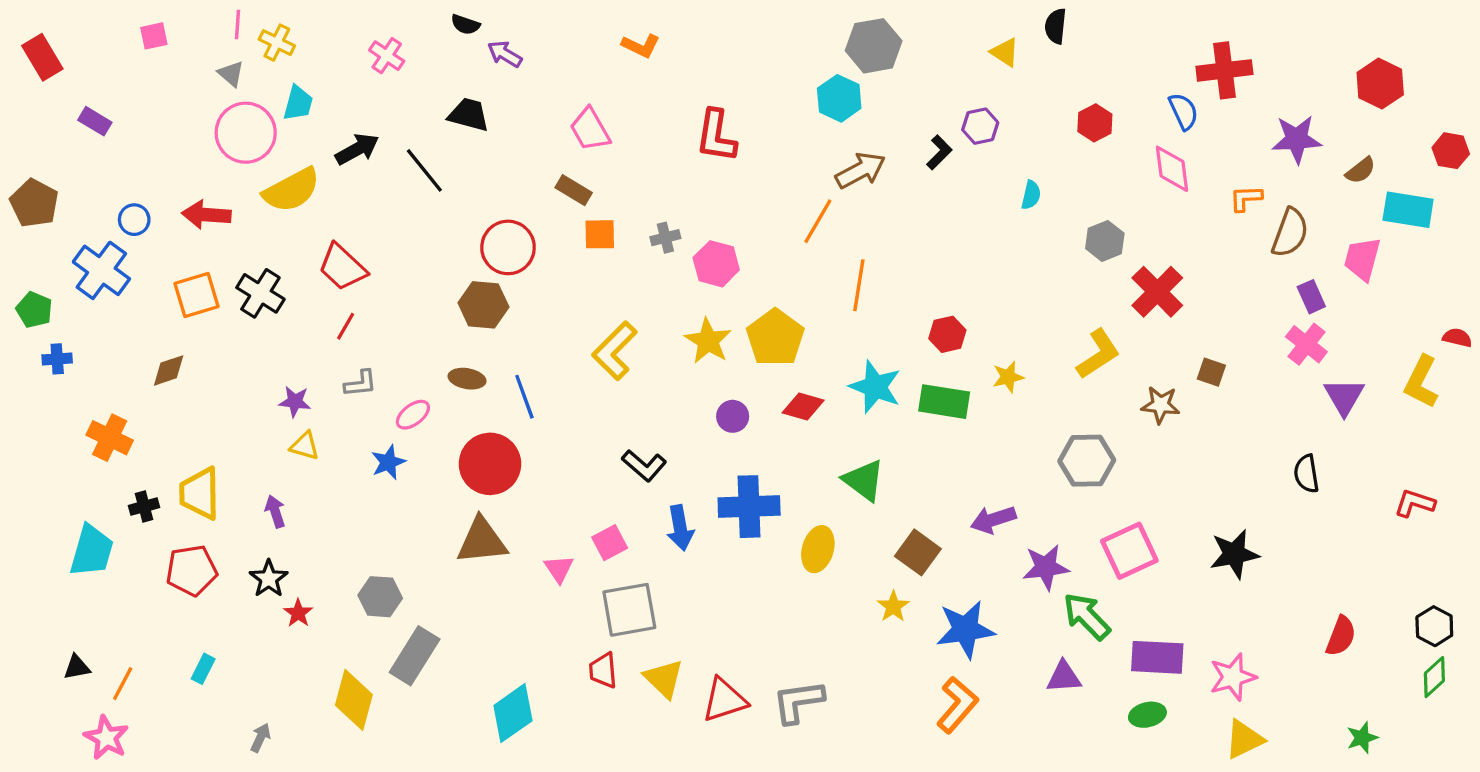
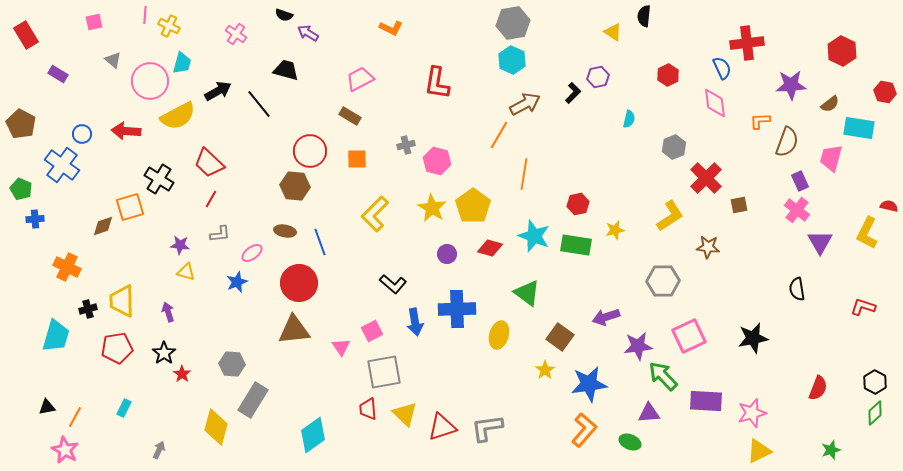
gray hexagon: (874, 46) -> (513, 23), moved
gray triangle: (231, 74) -> (113, 60), moved
pink trapezoid: (590, 129) -> (360, 79), turned 92
orange square: (600, 234) -> (357, 159), moved
orange square: (197, 295) -> (130, 207), moved
brown square: (1211, 372) -> (739, 205), moved, turned -30
green ellipse: (1147, 715) -> (630, 442), moved, turned 35

